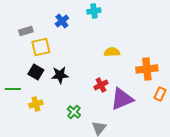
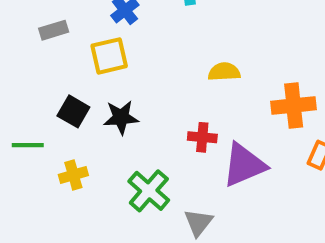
yellow square: (41, 47) -> (109, 56), moved
red cross: (101, 85) -> (202, 137), turned 32
green cross: (74, 112) -> (149, 191), size x1.5

